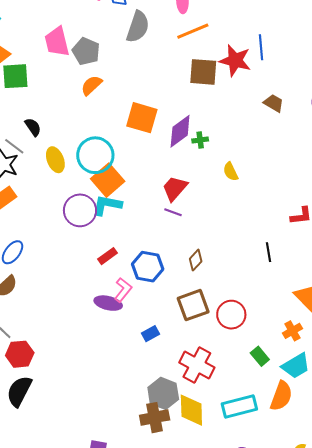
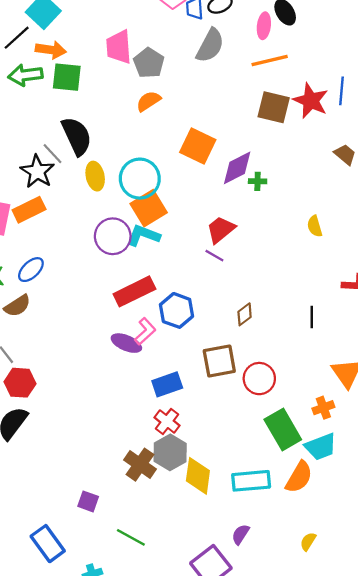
black semicircle: (33, 127) -> (77, 136), size x1.8
yellow semicircle: (231, 172) -> (315, 226), moved
red rectangle: (108, 256) -> (134, 291), size x1.8
brown diamond: (196, 260) -> (245, 314), moved
blue rectangle: (150, 334) -> (167, 384), size x1.5
green rectangle: (260, 356) -> (283, 429), size x1.8
red cross: (197, 365) -> (167, 421), moved, size x0.7
brown cross: (155, 418) -> (140, 465), moved, turned 36

